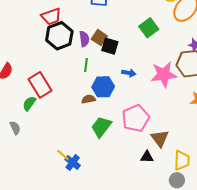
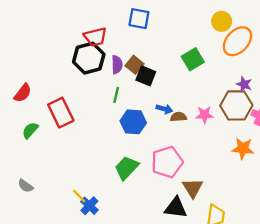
red trapezoid: (51, 16) -> (95, 37), moved
pink star: (164, 75) -> (204, 115), size x0.6
brown semicircle: (89, 99) -> (178, 117), moved
green semicircle: (29, 103) -> (30, 130), moved
gray semicircle: (15, 128) -> (26, 186), moved, turned 144
black triangle: (147, 157) -> (176, 208), size x1.5

